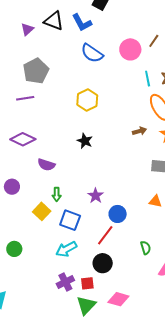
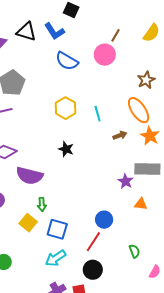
brown line: (154, 41) -> (115, 35), moved
cyan line: (148, 79) -> (98, 114), moved
purple semicircle: (46, 165) -> (29, 176), size x1.5
purple star: (96, 196) -> (126, 181), moved

